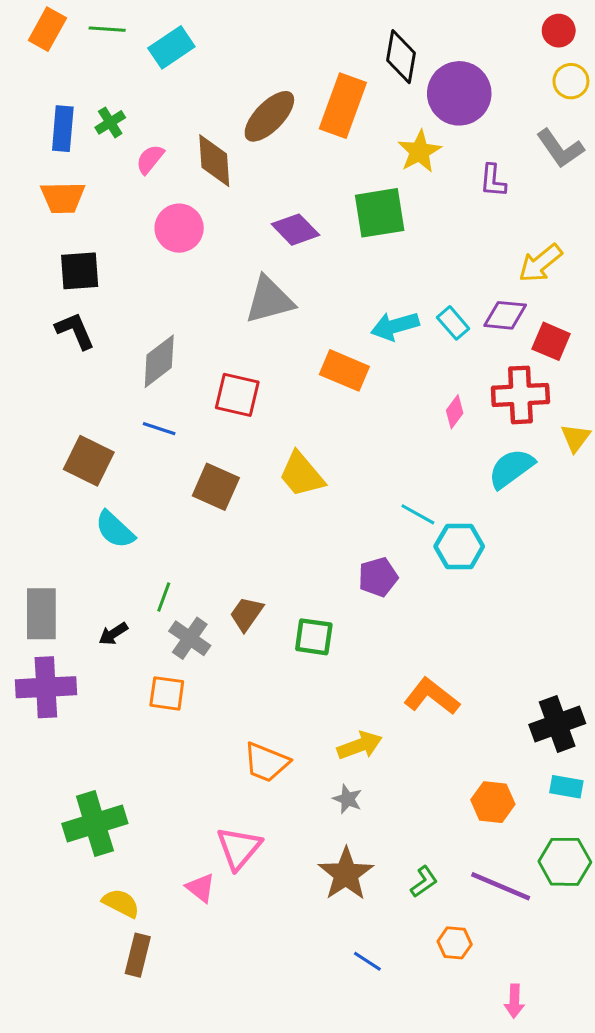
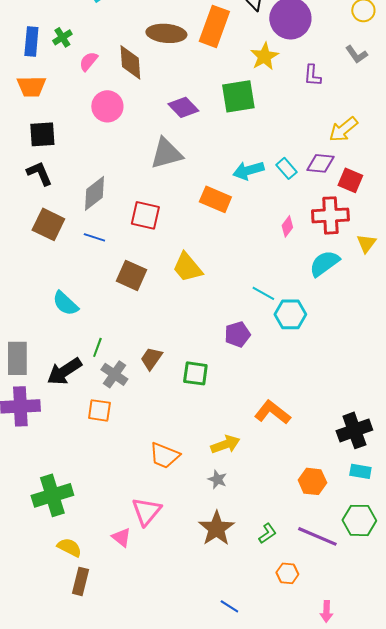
brown ellipse: (269, 116) -> (166, 33), turned 51
gray L-shape: (560, 148) -> (356, 54), size x0.7
brown square: (89, 461) -> (48, 224), moved
black arrow: (113, 634) -> (64, 371), size x1.8
blue line: (367, 961) -> (229, 606), moved

